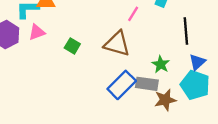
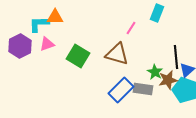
black line: (186, 31) -> (176, 57), moved
green square: (72, 46) -> (78, 56), size x1.6
brown star: (165, 100) -> (168, 80), moved

